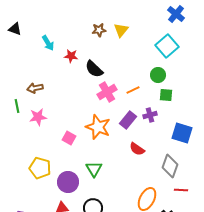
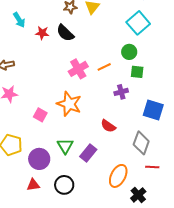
black semicircle: (94, 69) -> (65, 33), moved
purple rectangle: (128, 120) -> (88, 153), moved

